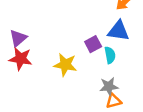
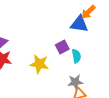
blue triangle: (118, 31) -> (79, 24), moved

